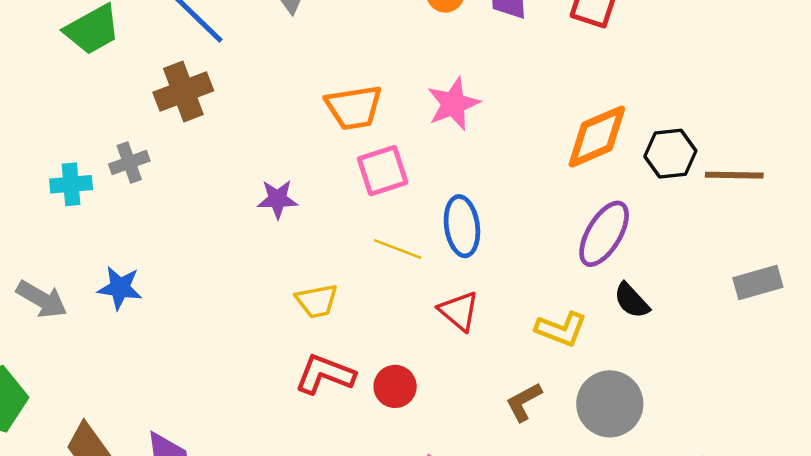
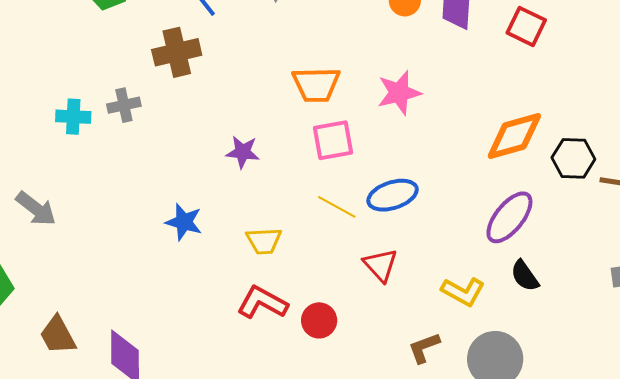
blue ellipse: (462, 226) -> (393, 195), turned 72
blue star: (120, 288) -> (184, 222), moved

